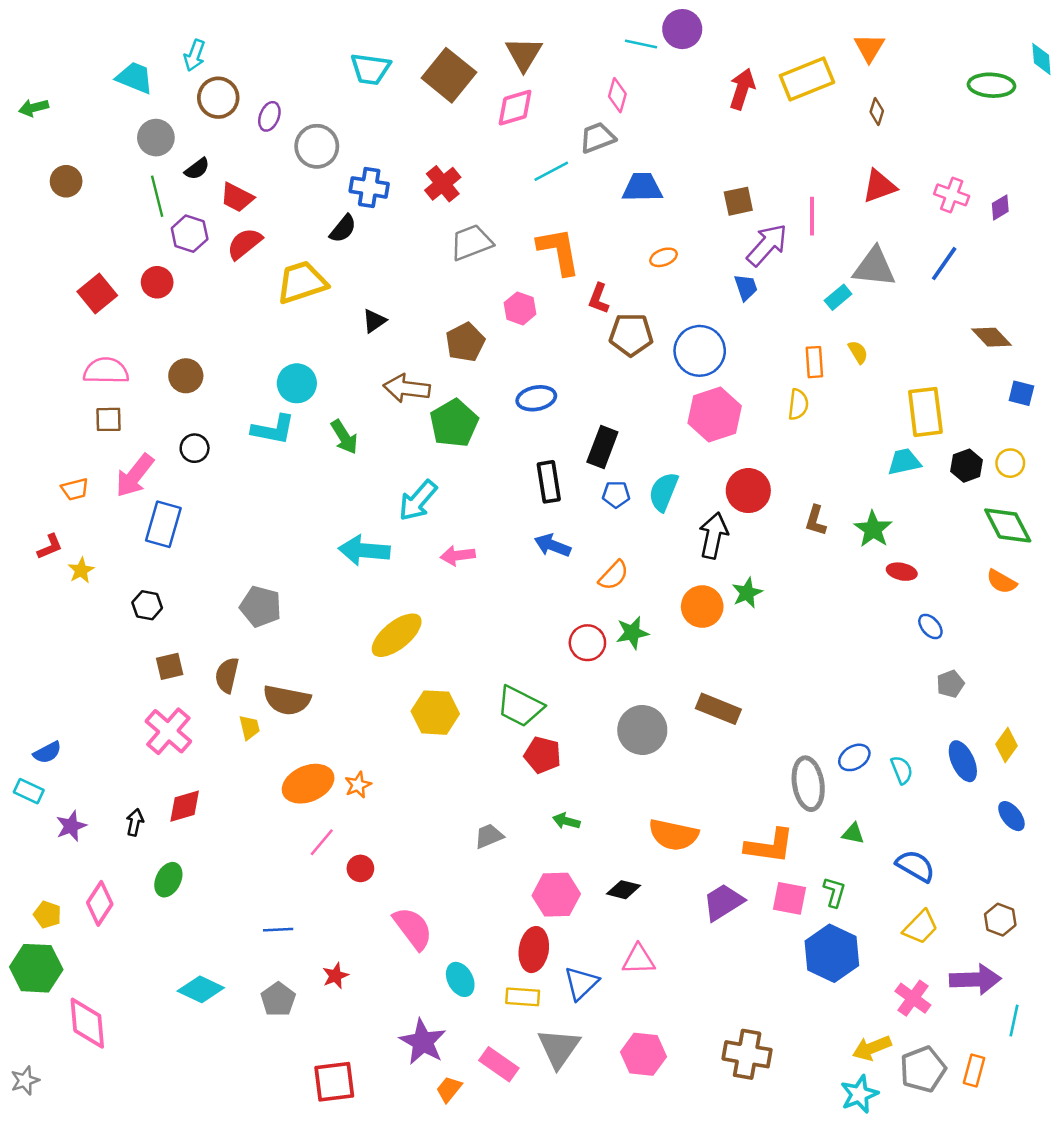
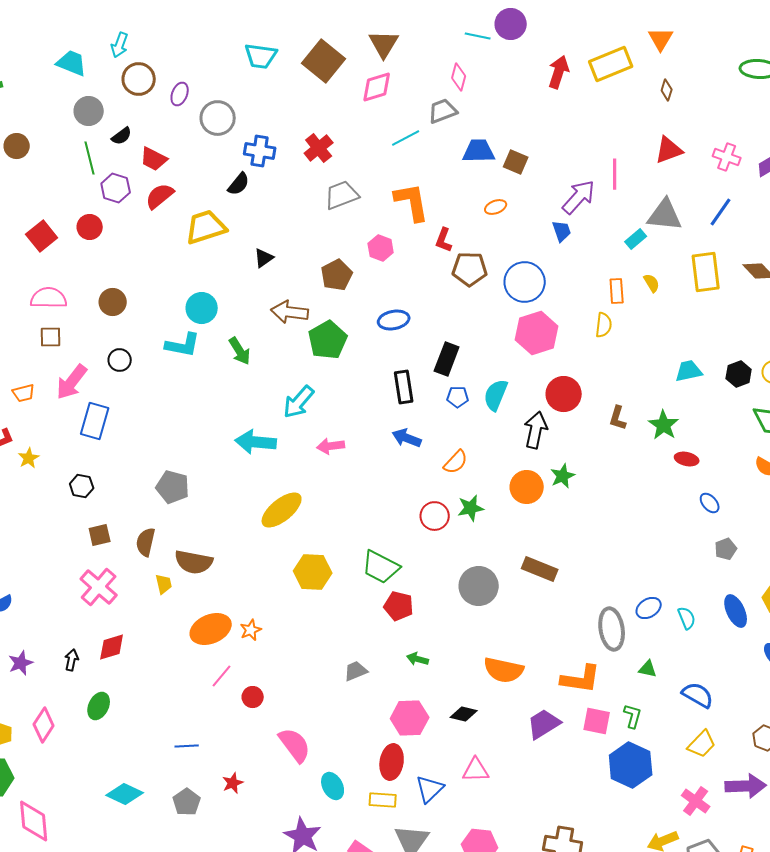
brown square: (738, 201) -> (516, 162), moved, turned 35
yellow rectangle: (925, 412) -> (706, 272), moved

